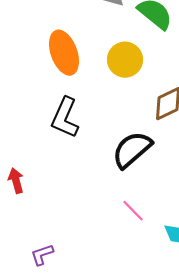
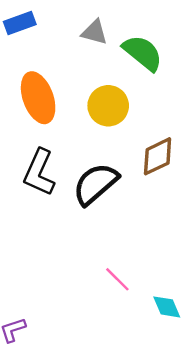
black semicircle: (132, 150) -> (96, 184), moved

